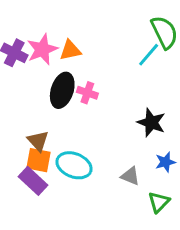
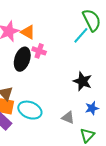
orange triangle: (70, 50) -> (28, 32), turned 42
pink cross: (87, 93) -> (39, 51), moved

